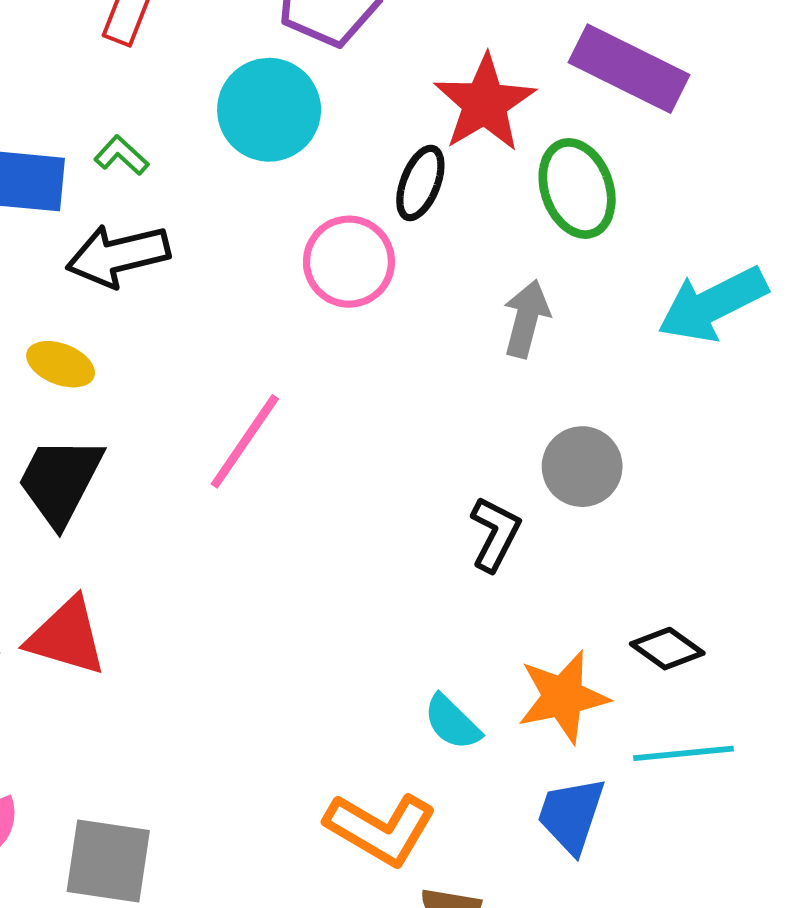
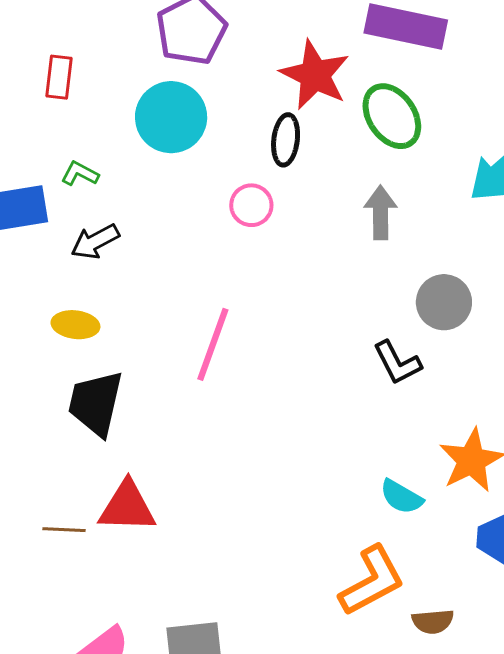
black arrow: (118, 255) -> (95, 242), size x0.7
pink circle: (349, 262) -> (251, 205), size x0.7
black L-shape: (495, 534) -> (397, 363), turned 140
orange L-shape: (381, 829) -> (372, 581), turned -44

